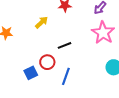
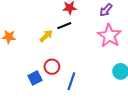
yellow arrow: (42, 22) -> (46, 36), moved
black line: (65, 45) -> (64, 26), moved

